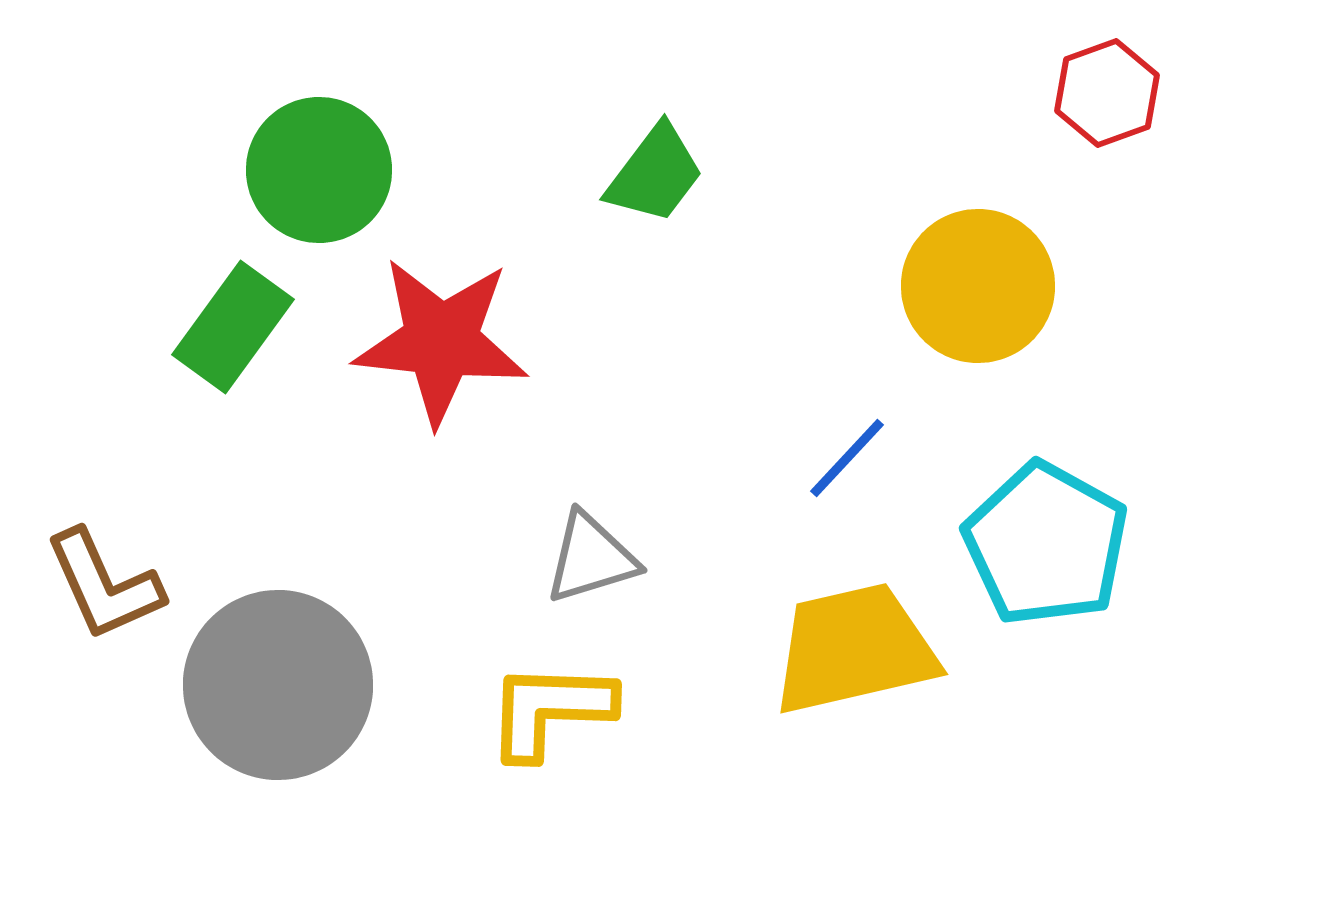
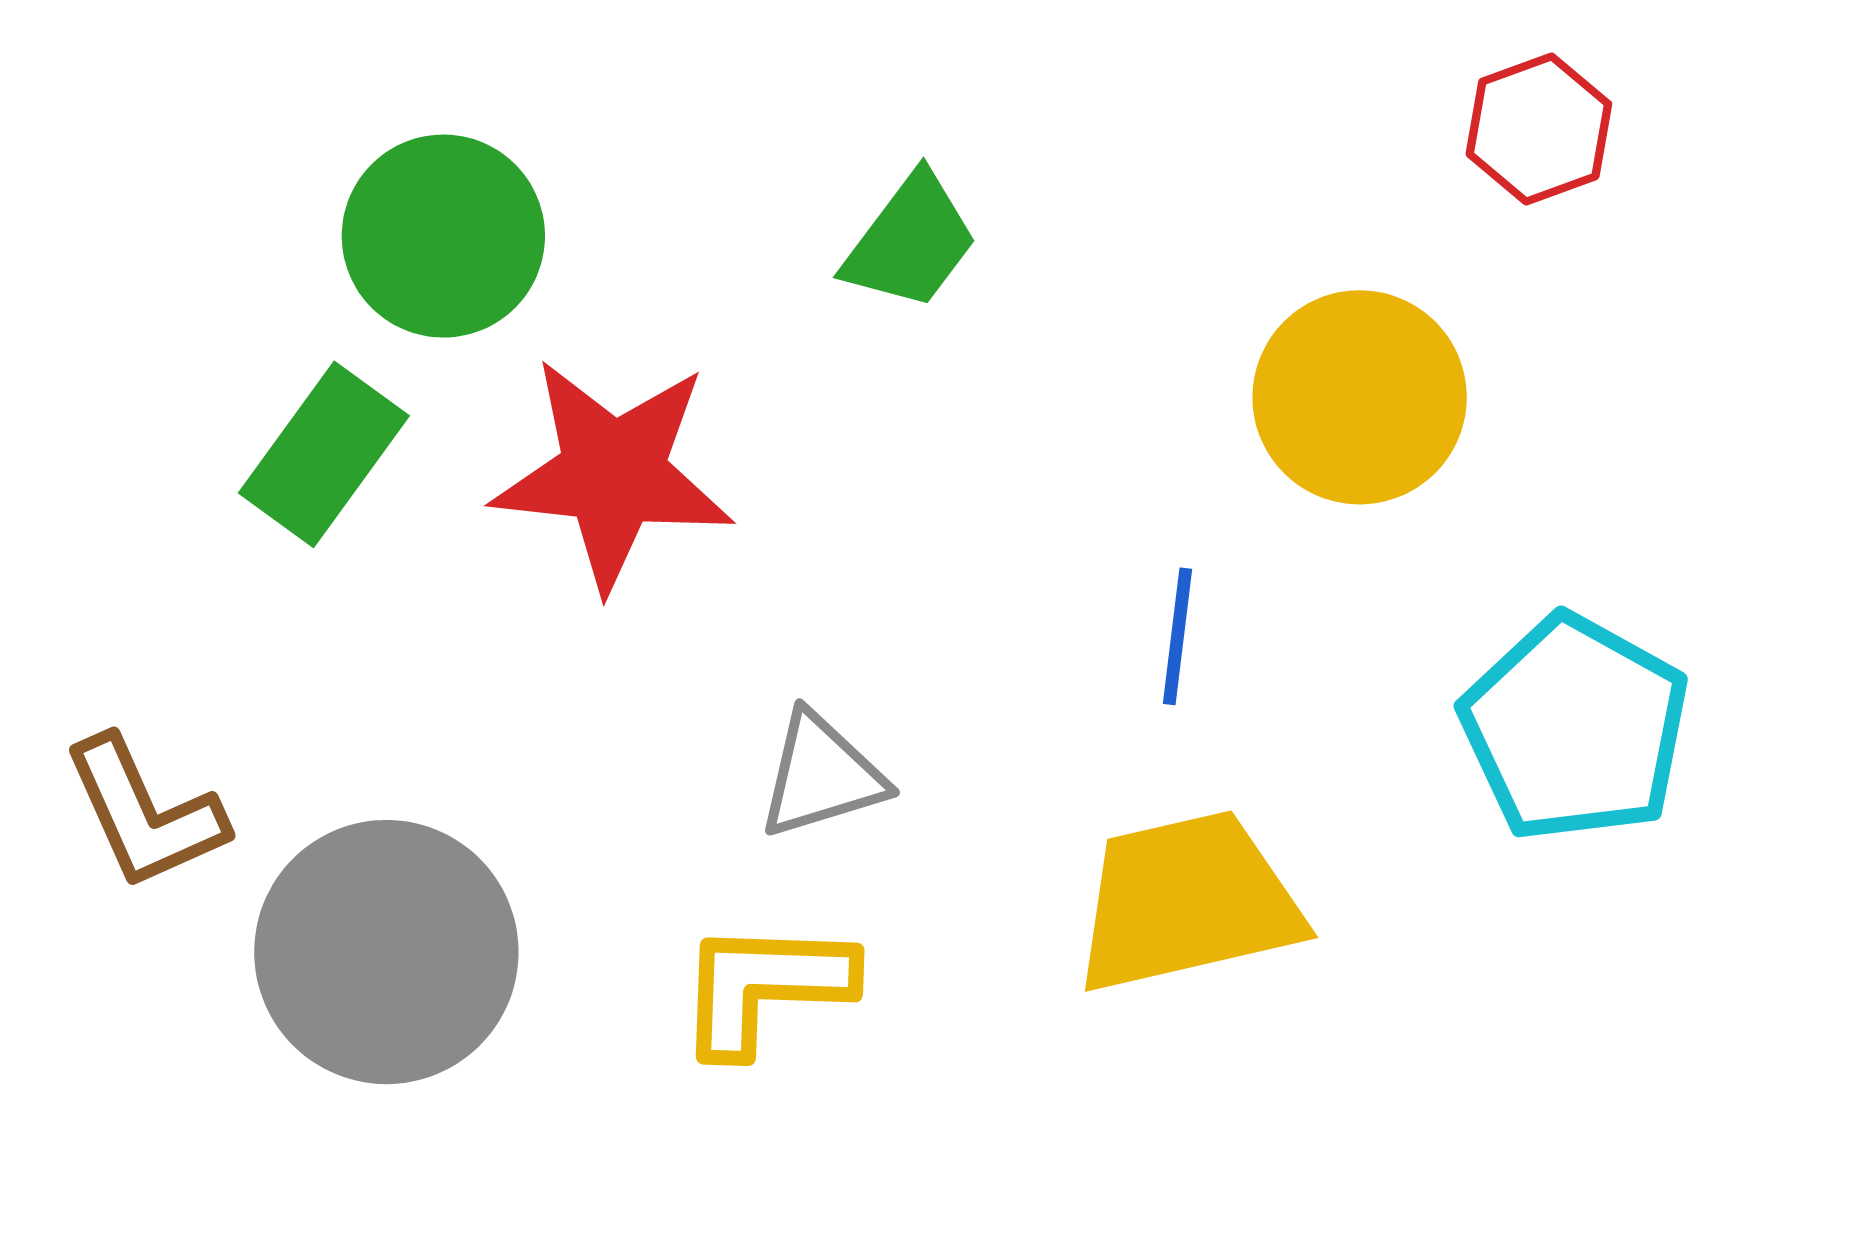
blue line: (847, 458) -> (1177, 636), turned -36
cyan pentagon: (1046, 544) -> (1575, 728), moved

